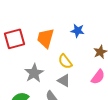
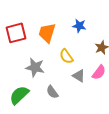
gray star: (34, 73) -> (35, 68), turned -30
gray triangle: (64, 80) -> (79, 76), moved

